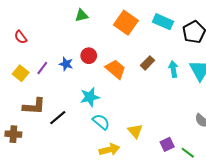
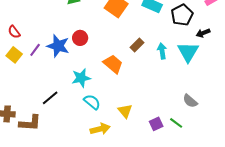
red semicircle: (21, 37) -> (14, 32), moved
blue star: (66, 64) -> (58, 46), size x1.6
orange trapezoid: (116, 69) -> (113, 64), moved
brown L-shape: (34, 106) -> (30, 123), moved
green line: (188, 153) -> (176, 123), moved

